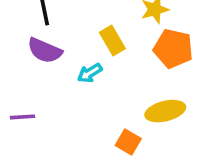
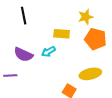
yellow rectangle: (112, 41) -> (62, 34), turned -56
purple semicircle: (45, 51) -> (23, 55), moved

